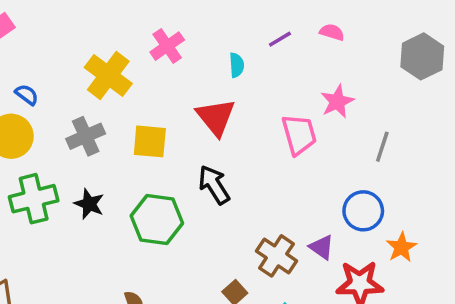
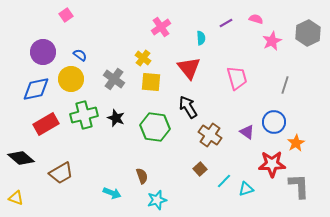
yellow cross: (108, 76) -> (143, 58), moved, size x0.6
pink star: (337, 102) -> (272, 41), moved
gray cross: (86, 136) -> (114, 79), turned -30
purple triangle: (322, 247) -> (247, 132), moved
brown cross: (276, 256) -> (210, 135), moved

